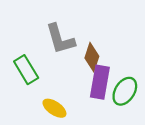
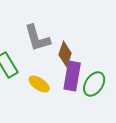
yellow ellipse: (54, 108) -> (39, 84), moved

